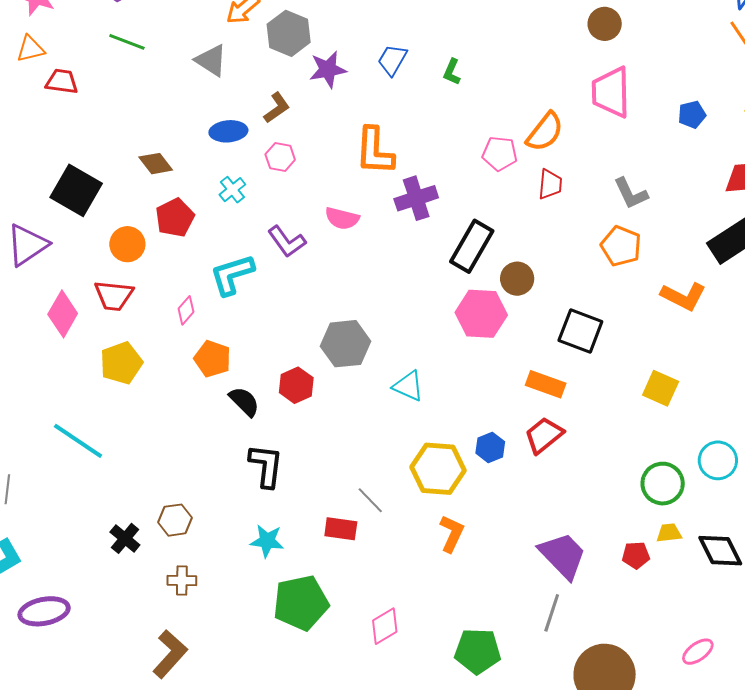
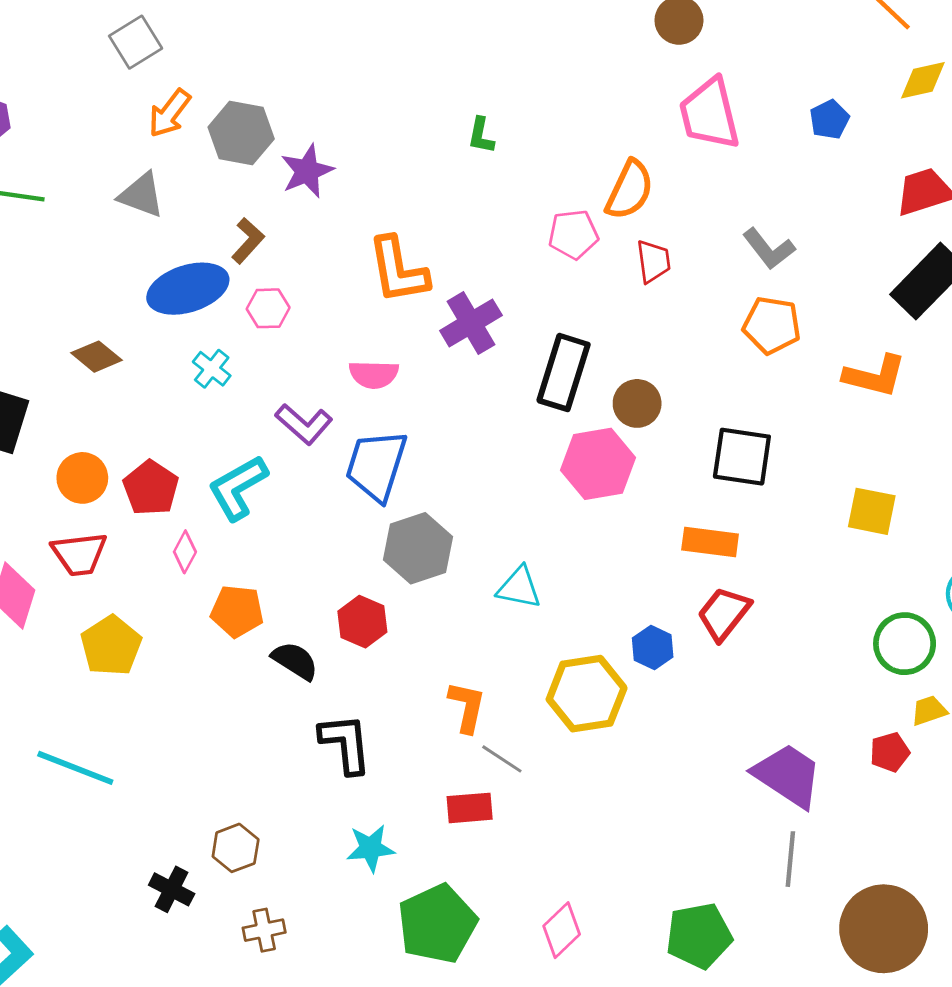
blue trapezoid: (392, 60) -> (376, 465), moved, size x1.6
blue ellipse: (228, 131) -> (188, 289), size x1.5
red pentagon: (175, 218) -> (151, 488), moved
orange L-shape: (452, 534) -> (467, 707), moved

